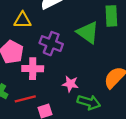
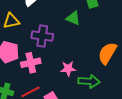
green triangle: (88, 33) -> (73, 18), size x0.7

